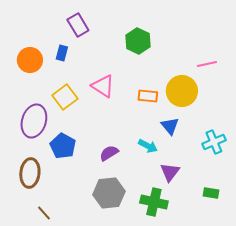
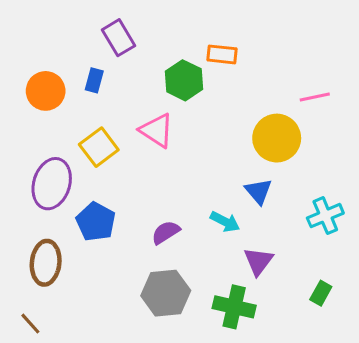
green hexagon: (138, 41) -> (184, 80), moved
orange rectangle: (148, 96) -> (222, 54), moved
green rectangle: (211, 193) -> (321, 293), turned -70
brown line: (44, 213) -> (30, 324), moved

